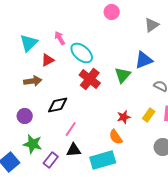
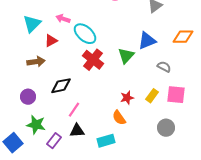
pink arrow: (60, 38) -> (63, 19), turned -40
cyan rectangle: (103, 160) -> (106, 141), size x0.7

